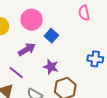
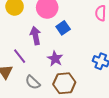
purple arrow: (27, 49) -> (35, 36), turned -84

